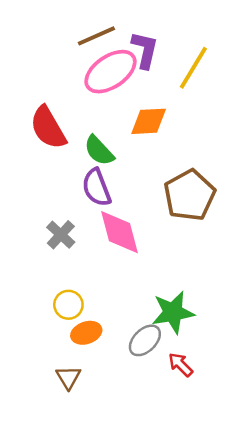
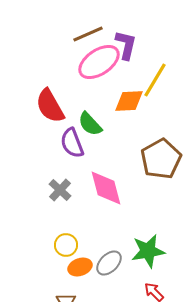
yellow line: (193, 68) -> (155, 80), moved
purple semicircle: (96, 188) -> (72, 143), moved
gray ellipse: (145, 340) -> (109, 263), moved

